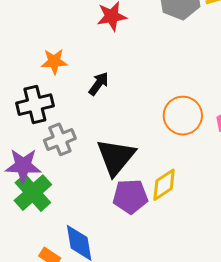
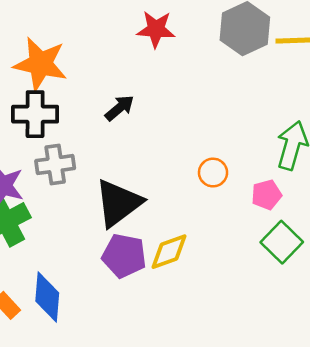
orange star: (54, 61) -> (40, 64), moved, size x1.6
orange circle: (183, 116) -> (213, 173), size x0.6

